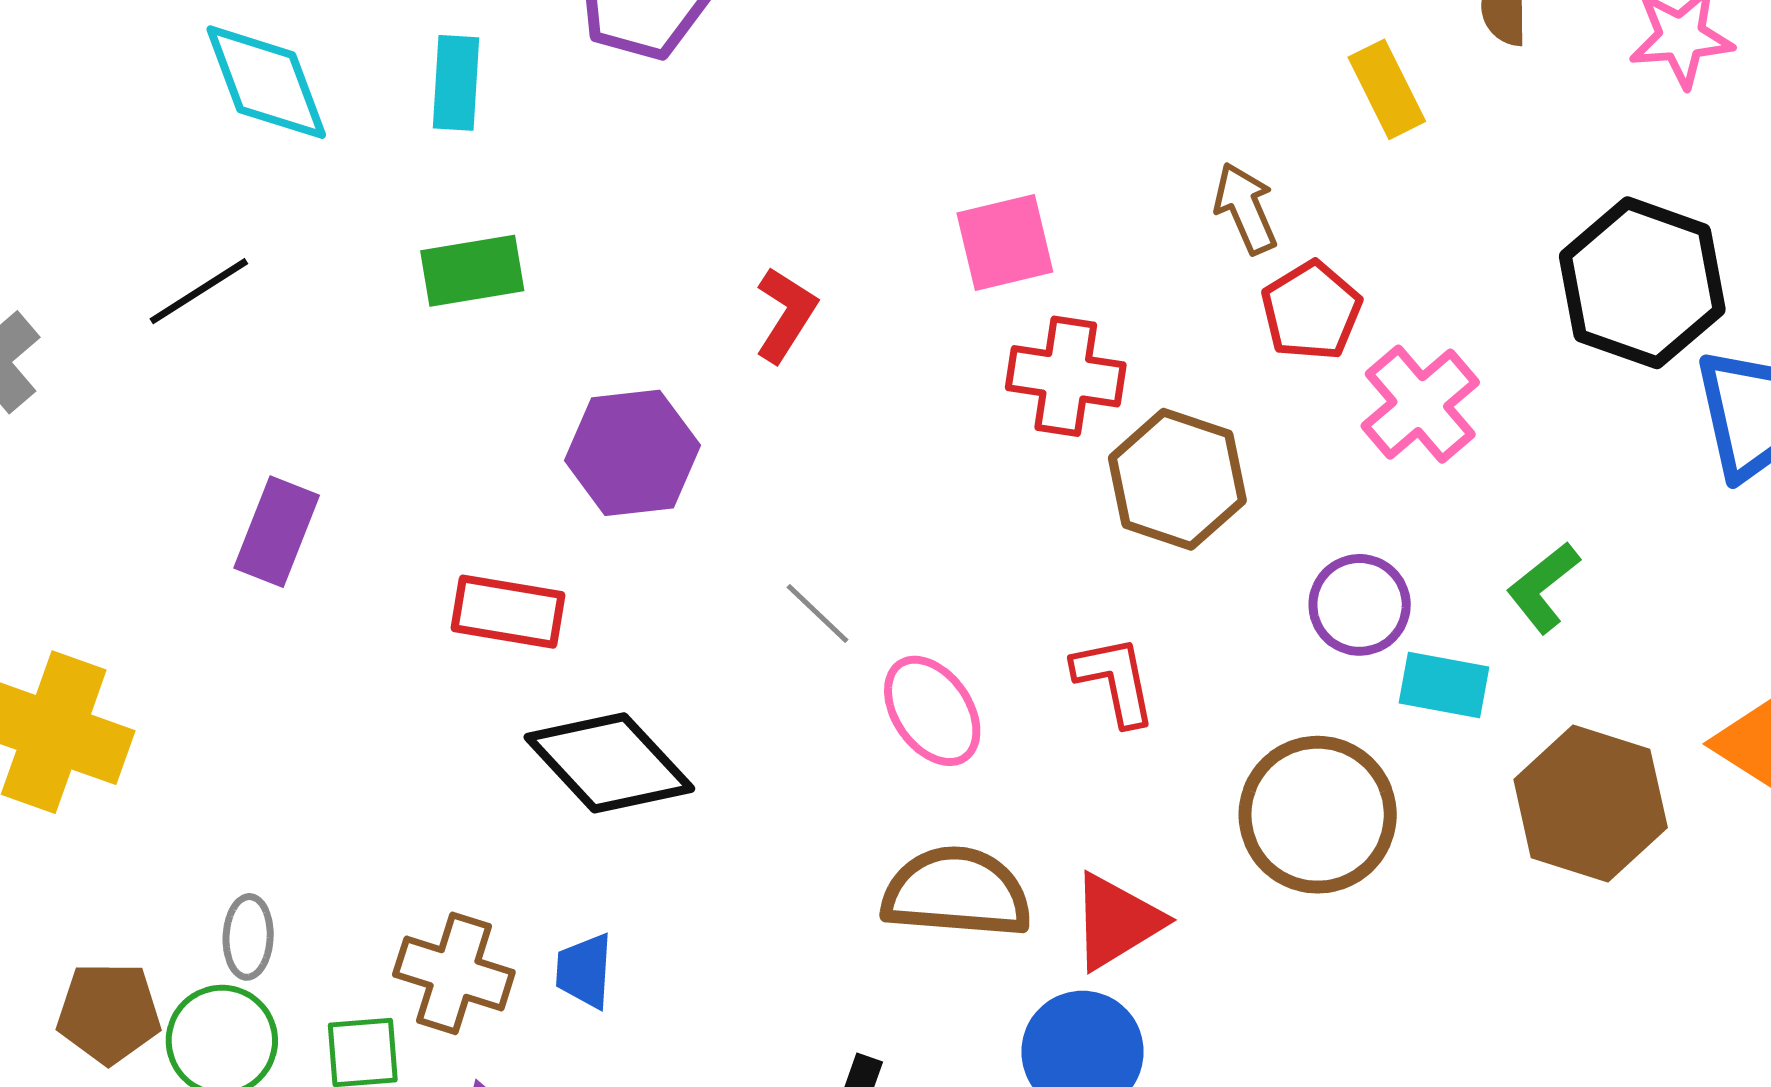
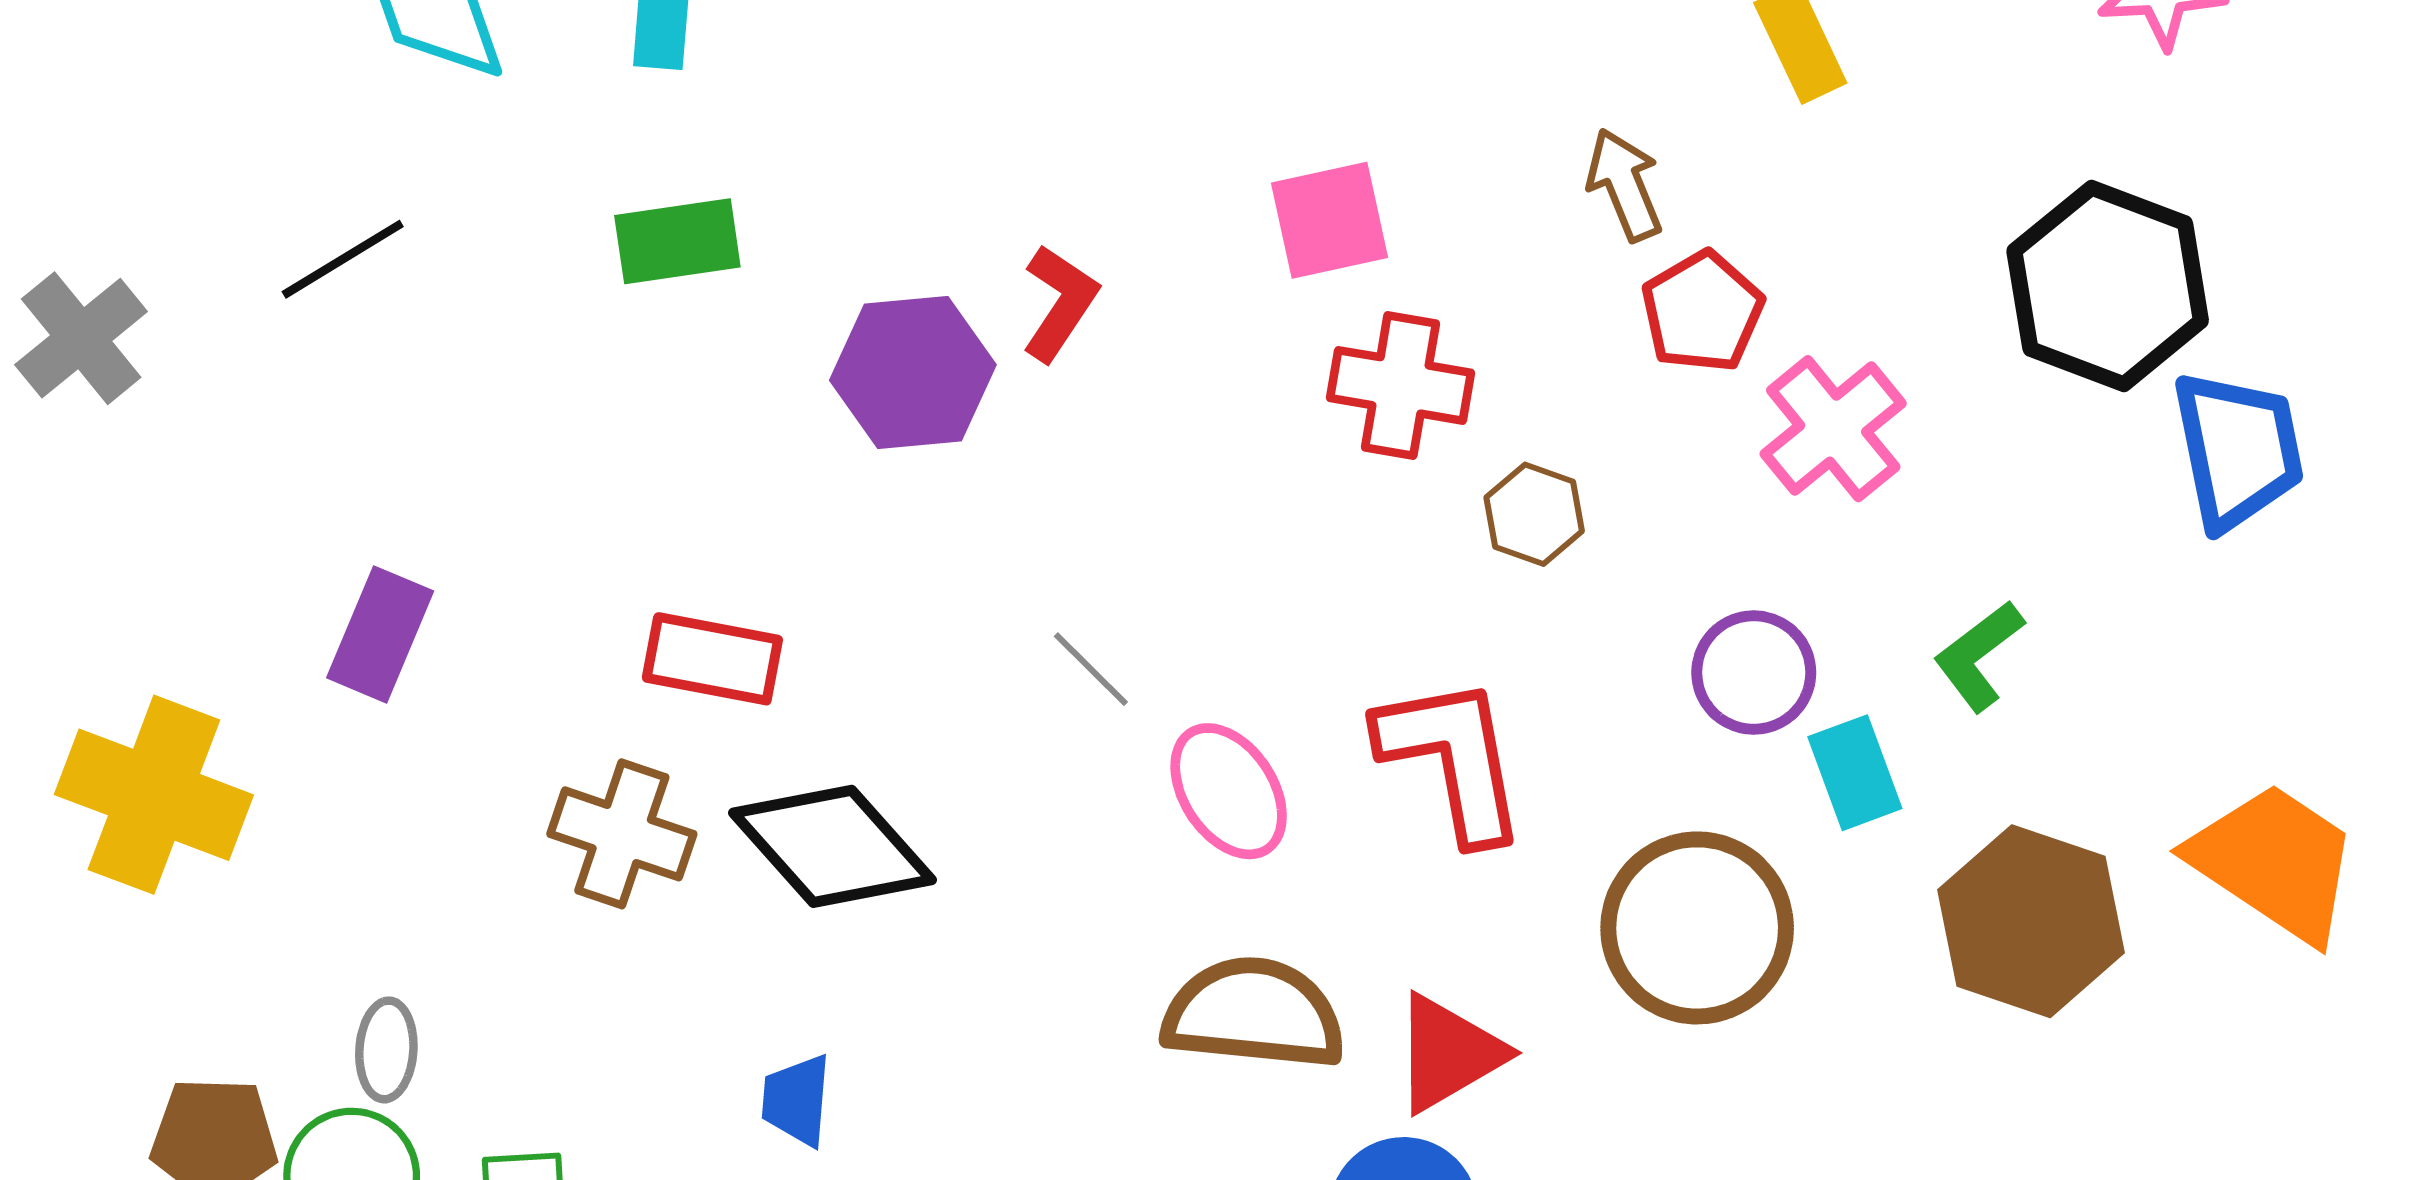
purple hexagon: (632, 453) -> (913, 373), moved
brown hexagon: (1177, 479) -> (1534, 514), size x0.6
purple rectangle: (277, 532) -> (380, 634), moved
red L-shape: (1115, 680) -> (1452, 758), size x1.5
cyan rectangle: (1444, 685) -> (1855, 773), turned 58
brown cross: (454, 973) -> (622, 834), moved

